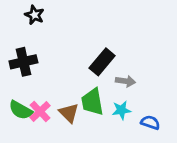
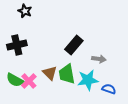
gray arrow: (126, 81) -> (99, 59), moved
cyan star: (121, 110) -> (88, 80), size x1.5
brown triangle: (69, 113) -> (50, 73), moved

